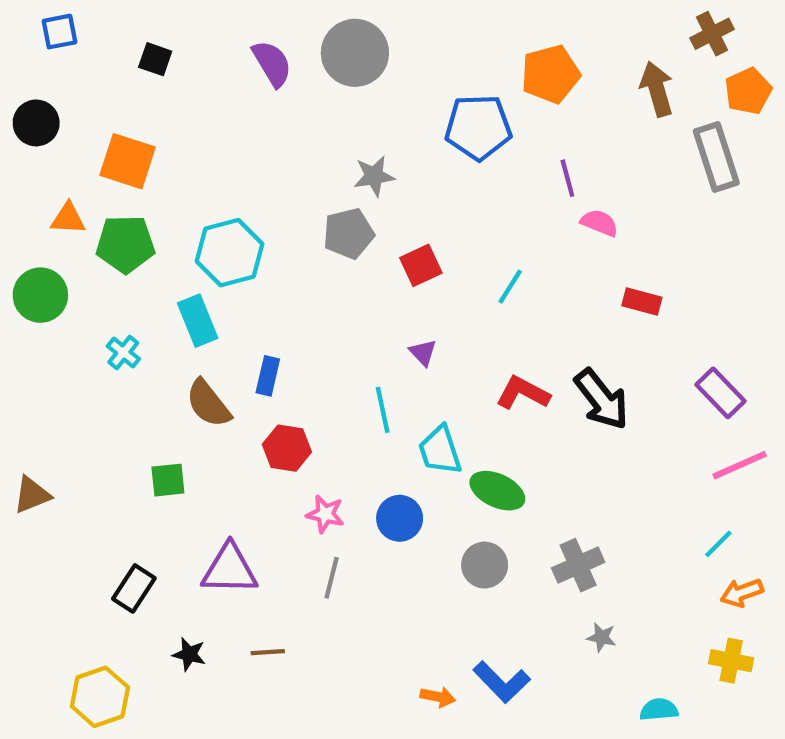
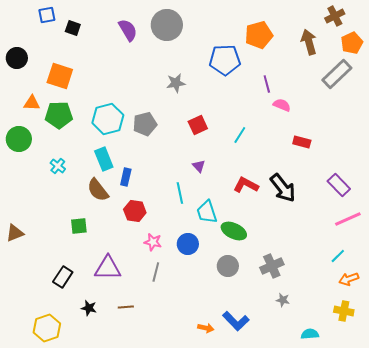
blue square: (60, 32) -> (47, 15), moved
gray rectangle: (716, 157) -> (337, 74), turned 64
gray pentagon: (349, 233) -> (145, 124), moved
cyan rectangle: (198, 321) -> (104, 159), moved

